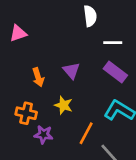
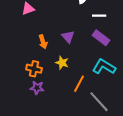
purple star: (43, 135) -> (37, 88), moved

